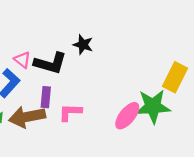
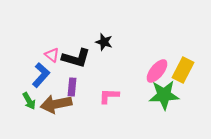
pink L-shape: (70, 112) -> (109, 96), moved
pink ellipse: (127, 116) -> (157, 71), moved

